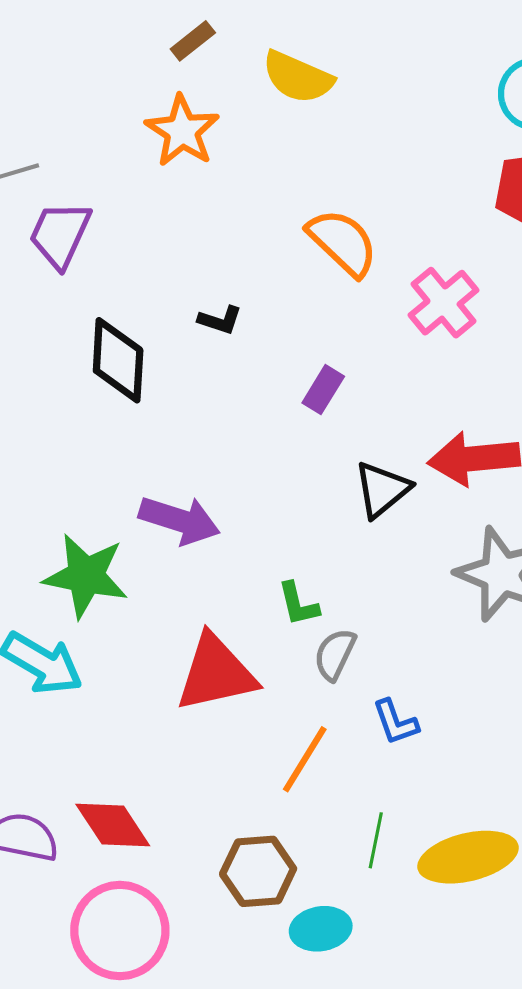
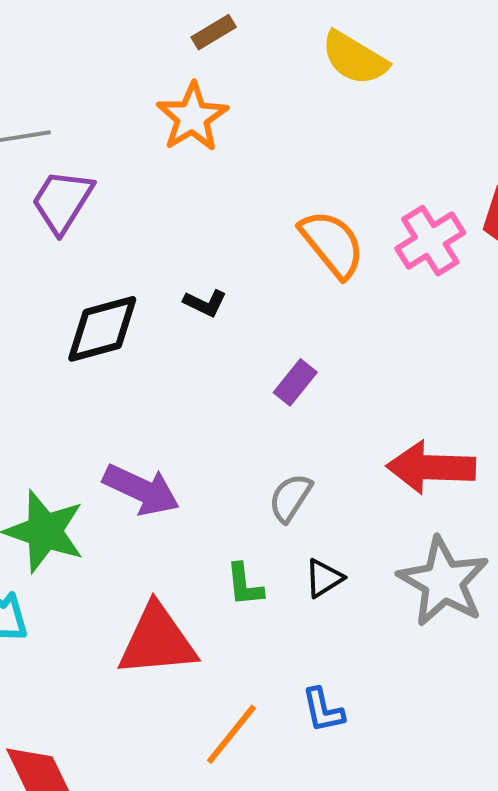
yellow semicircle: (298, 77) -> (355, 58), moved
pink cross: (444, 303) -> (430, 241), moved
black diamond: (118, 360) -> (102, 329), turned 64
black triangle: (382, 489) -> (324, 578), moved, size x0.7
gray semicircle: (335, 654) -> (290, 498), moved

